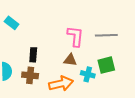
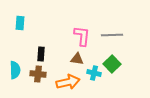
cyan rectangle: (12, 23) -> (20, 23), turned 56
green square: (106, 65) -> (112, 64), turned -30

